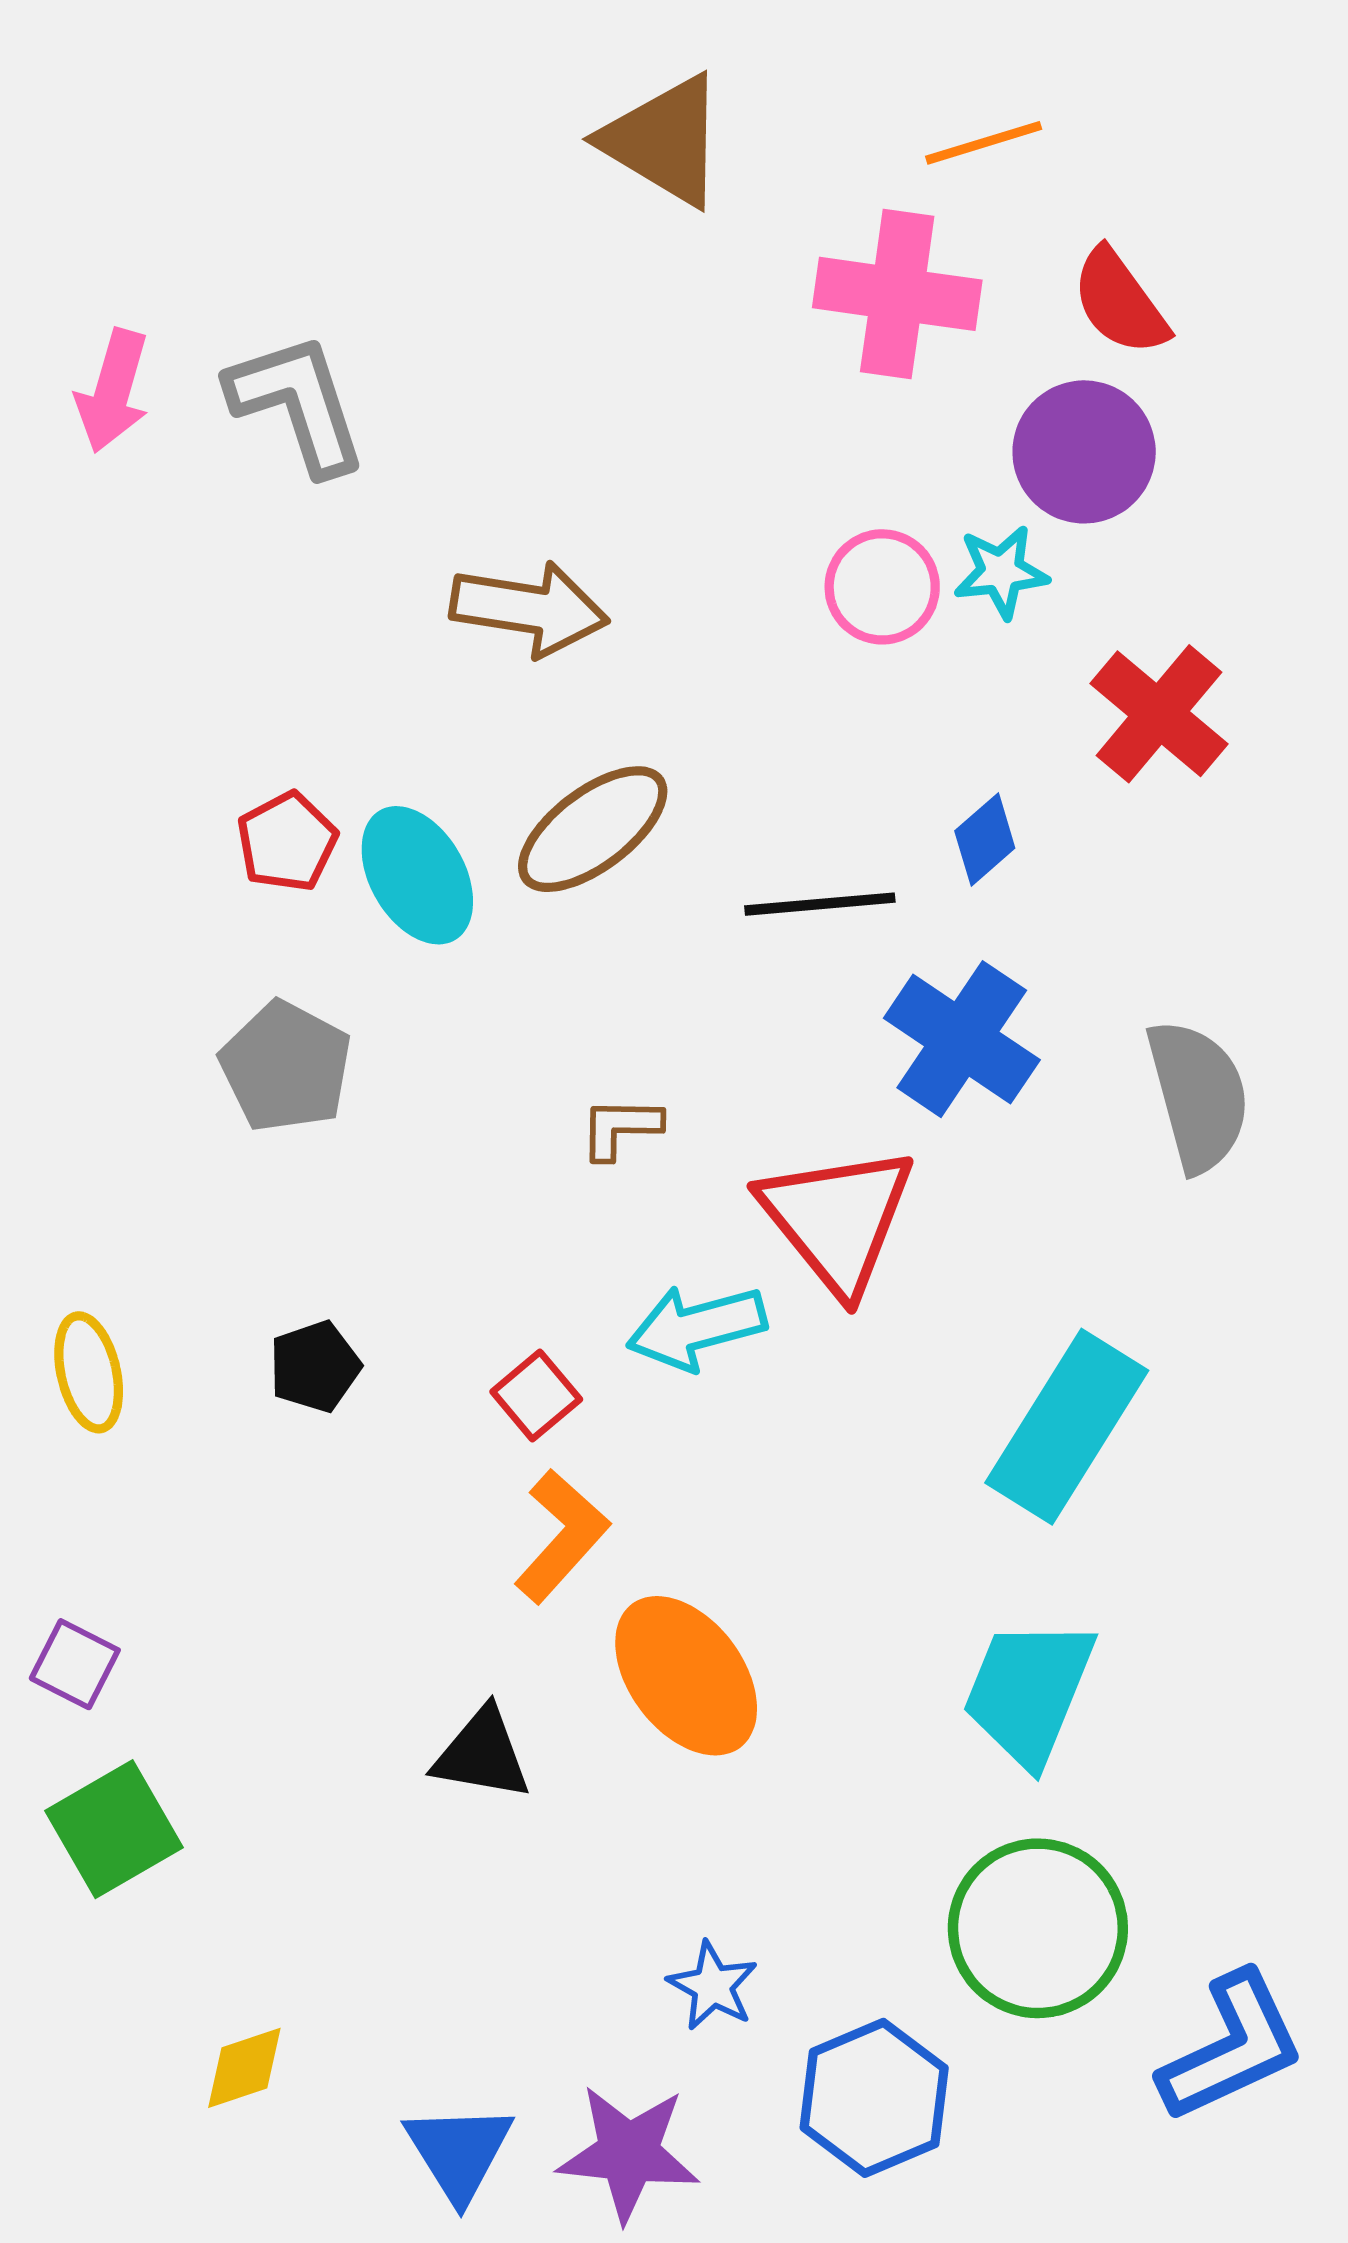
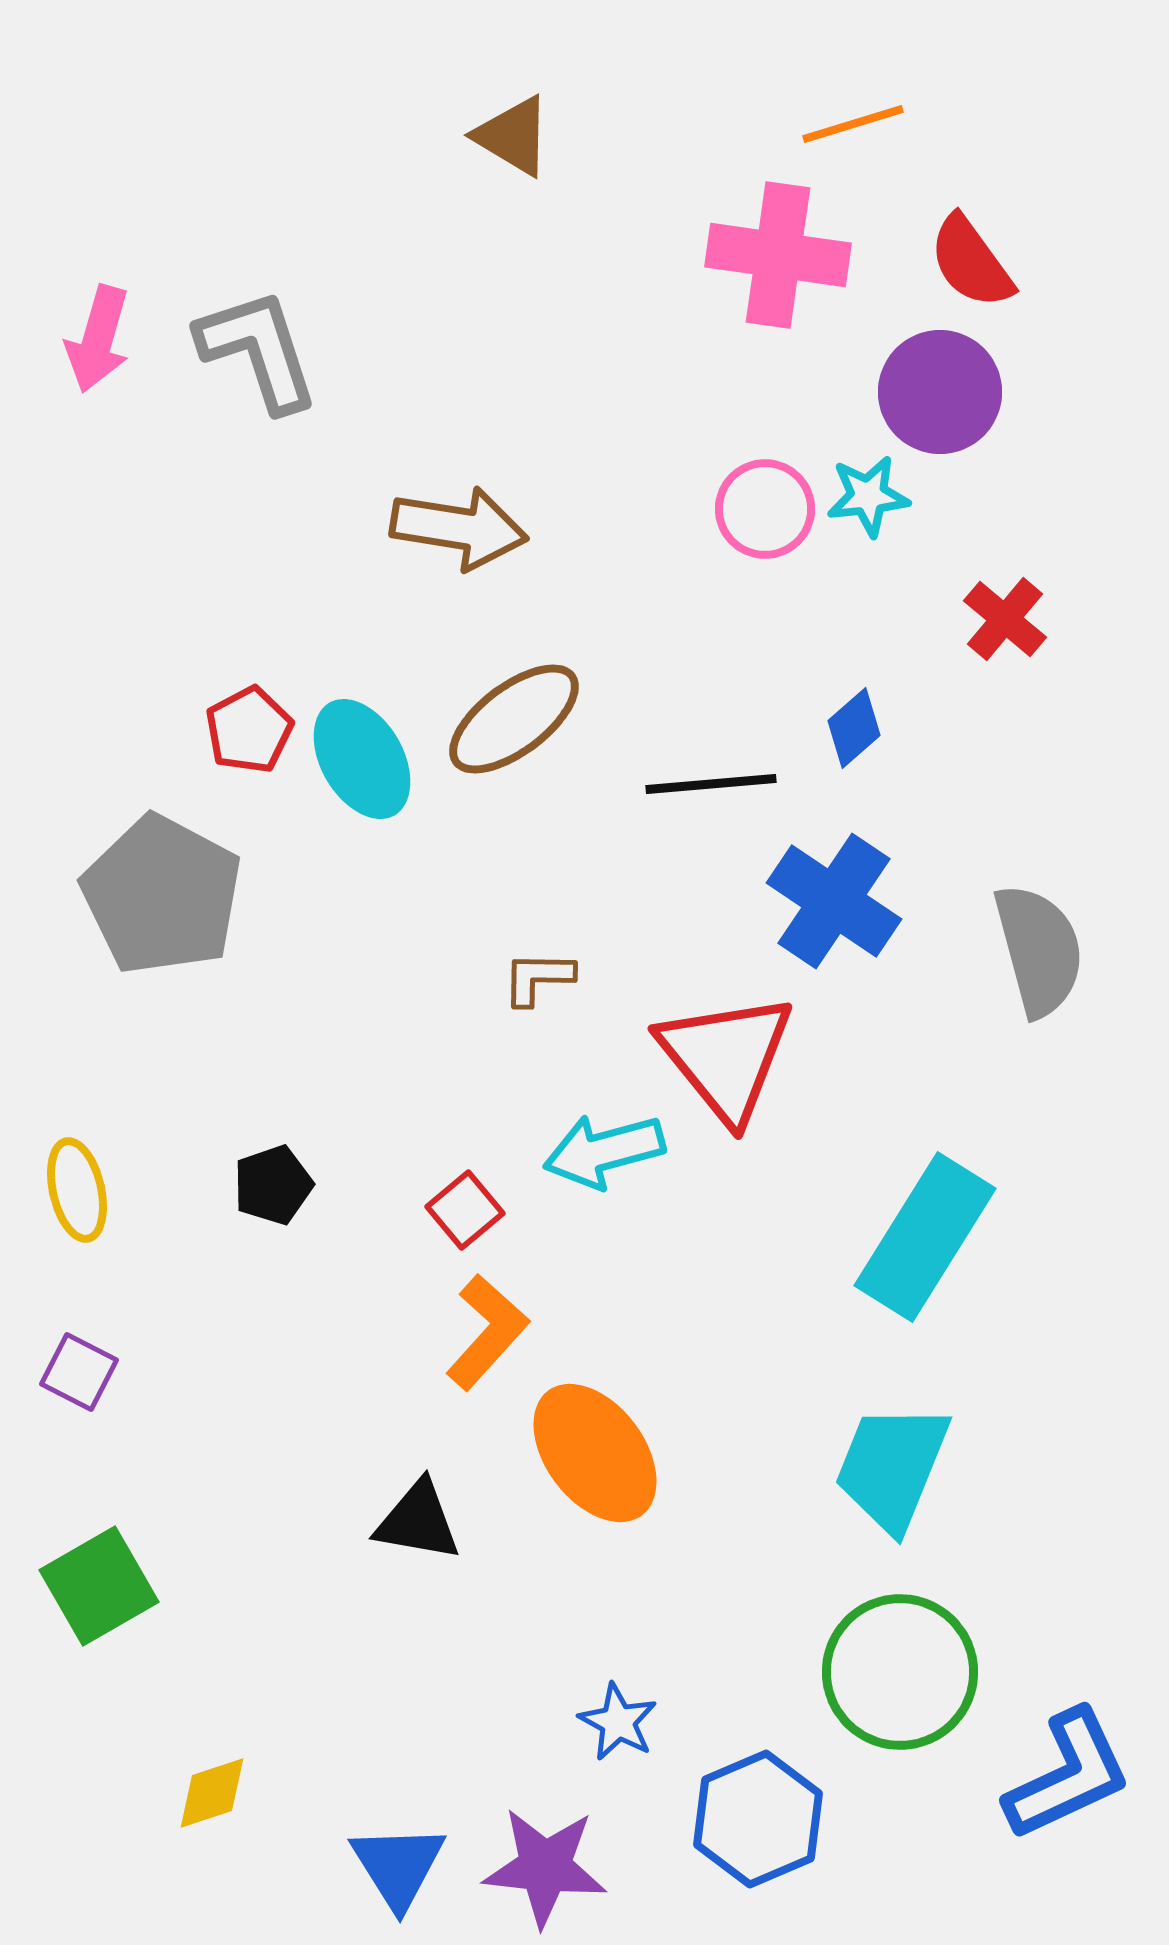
brown triangle: (664, 141) -> (513, 136), moved, size x0.7
red cross: (1159, 714) -> (1005, 619), size x0.7
gray pentagon: (286, 1067) -> (162, 895), moved, size x1.4
purple square: (75, 1664) -> (79, 1372), moved

